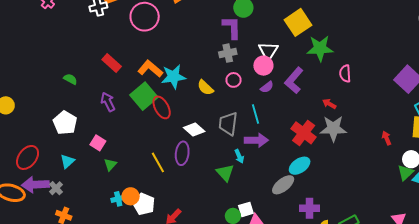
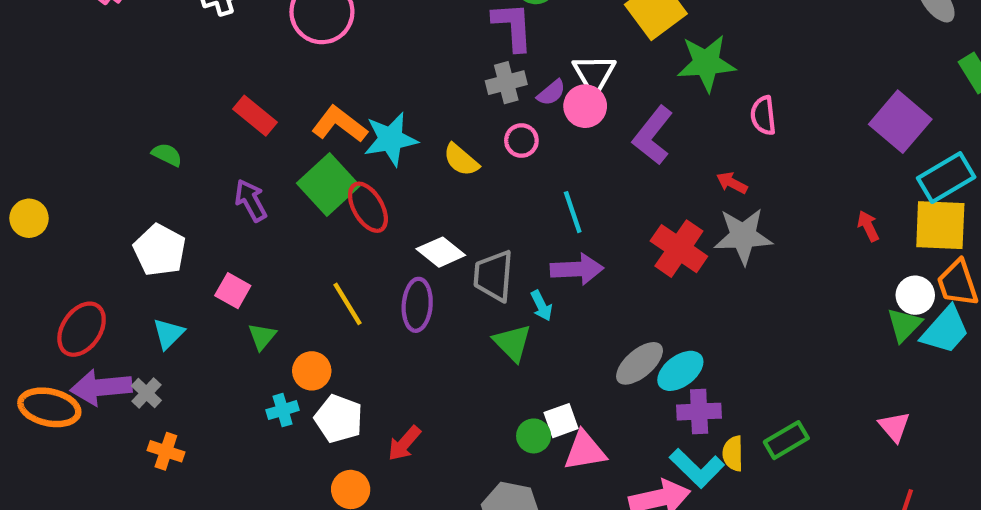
purple semicircle: (267, 87) -> (551, 93), moved
gray trapezoid: (228, 124) -> (494, 276), moved
red arrow: (387, 138) -> (868, 226), moved
yellow line: (158, 162) -> (347, 304), moved
cyan ellipse: (300, 166) -> (680, 371), moved
orange circle: (131, 196) -> (312, 371), moved

